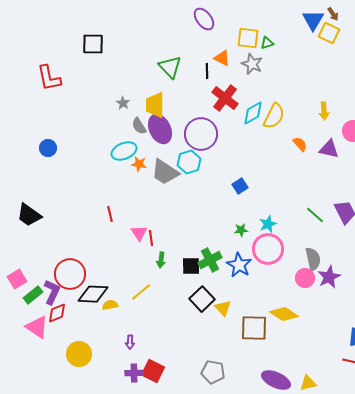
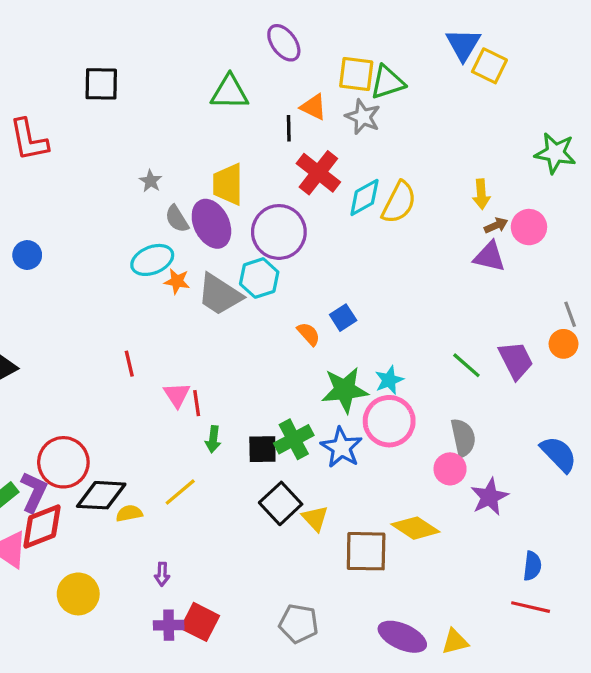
brown arrow: (333, 14) -> (496, 225), moved, turned -80
green triangle: (267, 43) -> (387, 82), size x1.6
green triangle: (170, 67) -> (230, 92), moved, turned -45
yellow trapezoid: (155, 105) -> (228, 184), moved
orange semicircle: (300, 144) -> (309, 334), moved
green star: (241, 230) -> (345, 390), size x2.0
purple star: (329, 277) -> (489, 497), moved
red diamond: (57, 313) -> (42, 526), size x1.4

